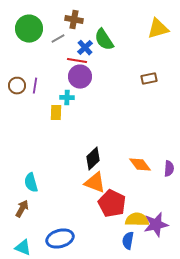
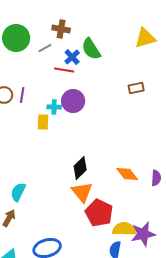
purple circle: (80, 77) -> (73, 101), moved
cyan semicircle: (31, 183) -> (18, 192), turned 42
orange triangle: (95, 183) -> (82, 192), turned 30

